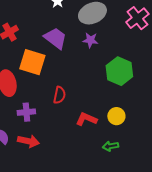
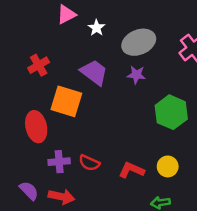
red semicircle: (59, 95) -> (89, 163), moved, turned 102

